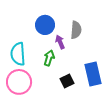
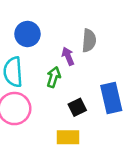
blue circle: (45, 25) -> (27, 34), moved

